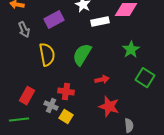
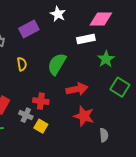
white rectangle: (100, 22) -> (86, 39), moved
yellow semicircle: (47, 55) -> (22, 64), size x0.6
red arrow: (102, 80) -> (77, 89), size x1.5

